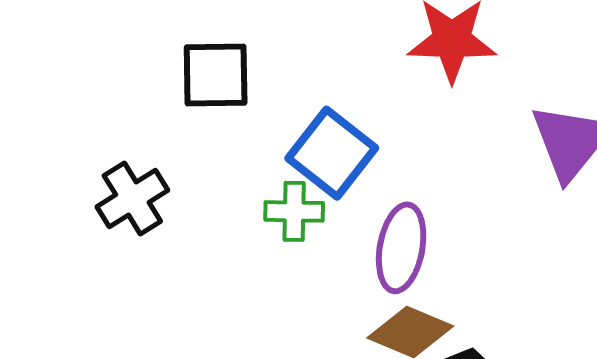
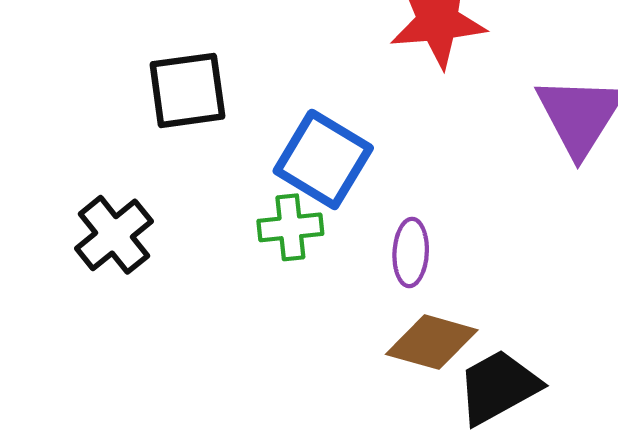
purple ellipse: (401, 248) -> (411, 252), size x0.7

